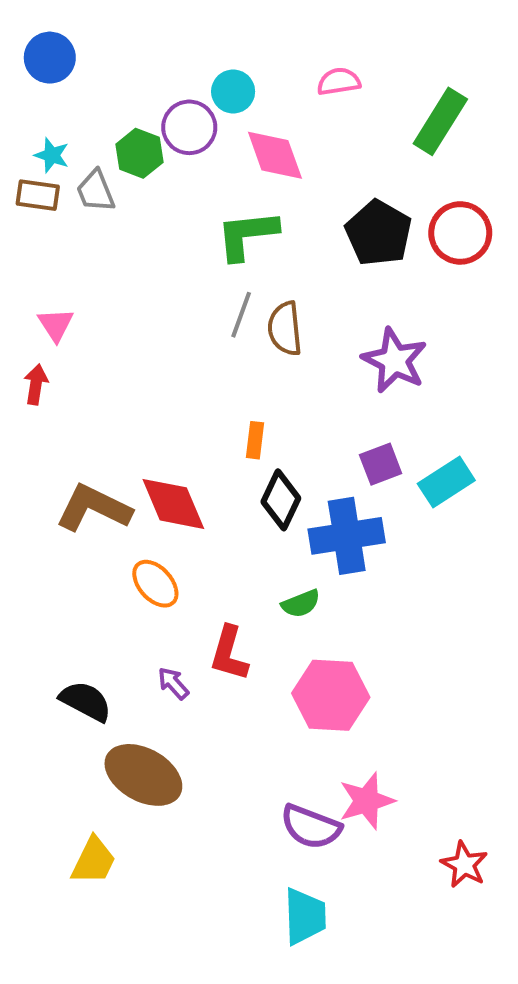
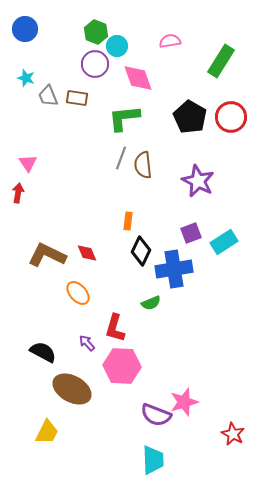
green hexagon: (139, 153) -> (96, 32), moved
brown rectangle: (38, 195) -> (77, 98), moved
red diamond: (173, 504) -> (87, 253), size x0.6
pink hexagon: (331, 695) -> (122, 366), moved

